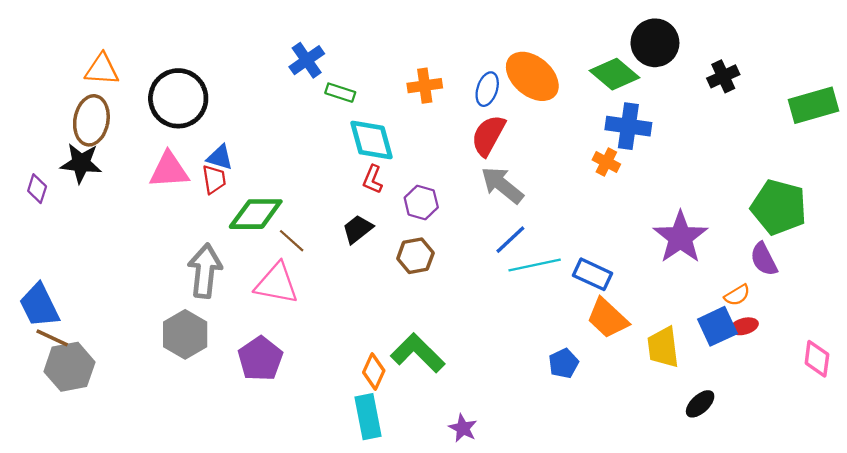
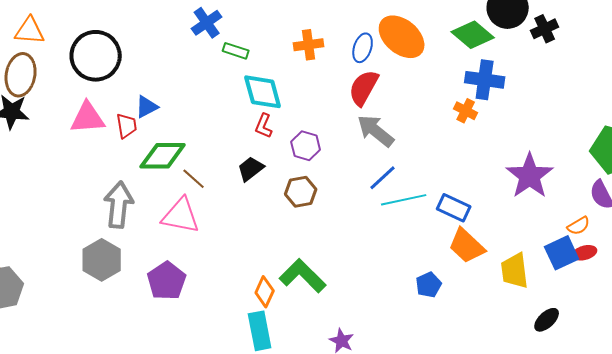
black cross: (723, 76) -> (545, 29), moved
blue triangle: (220, 157) -> (147, 107), moved, turned -45

